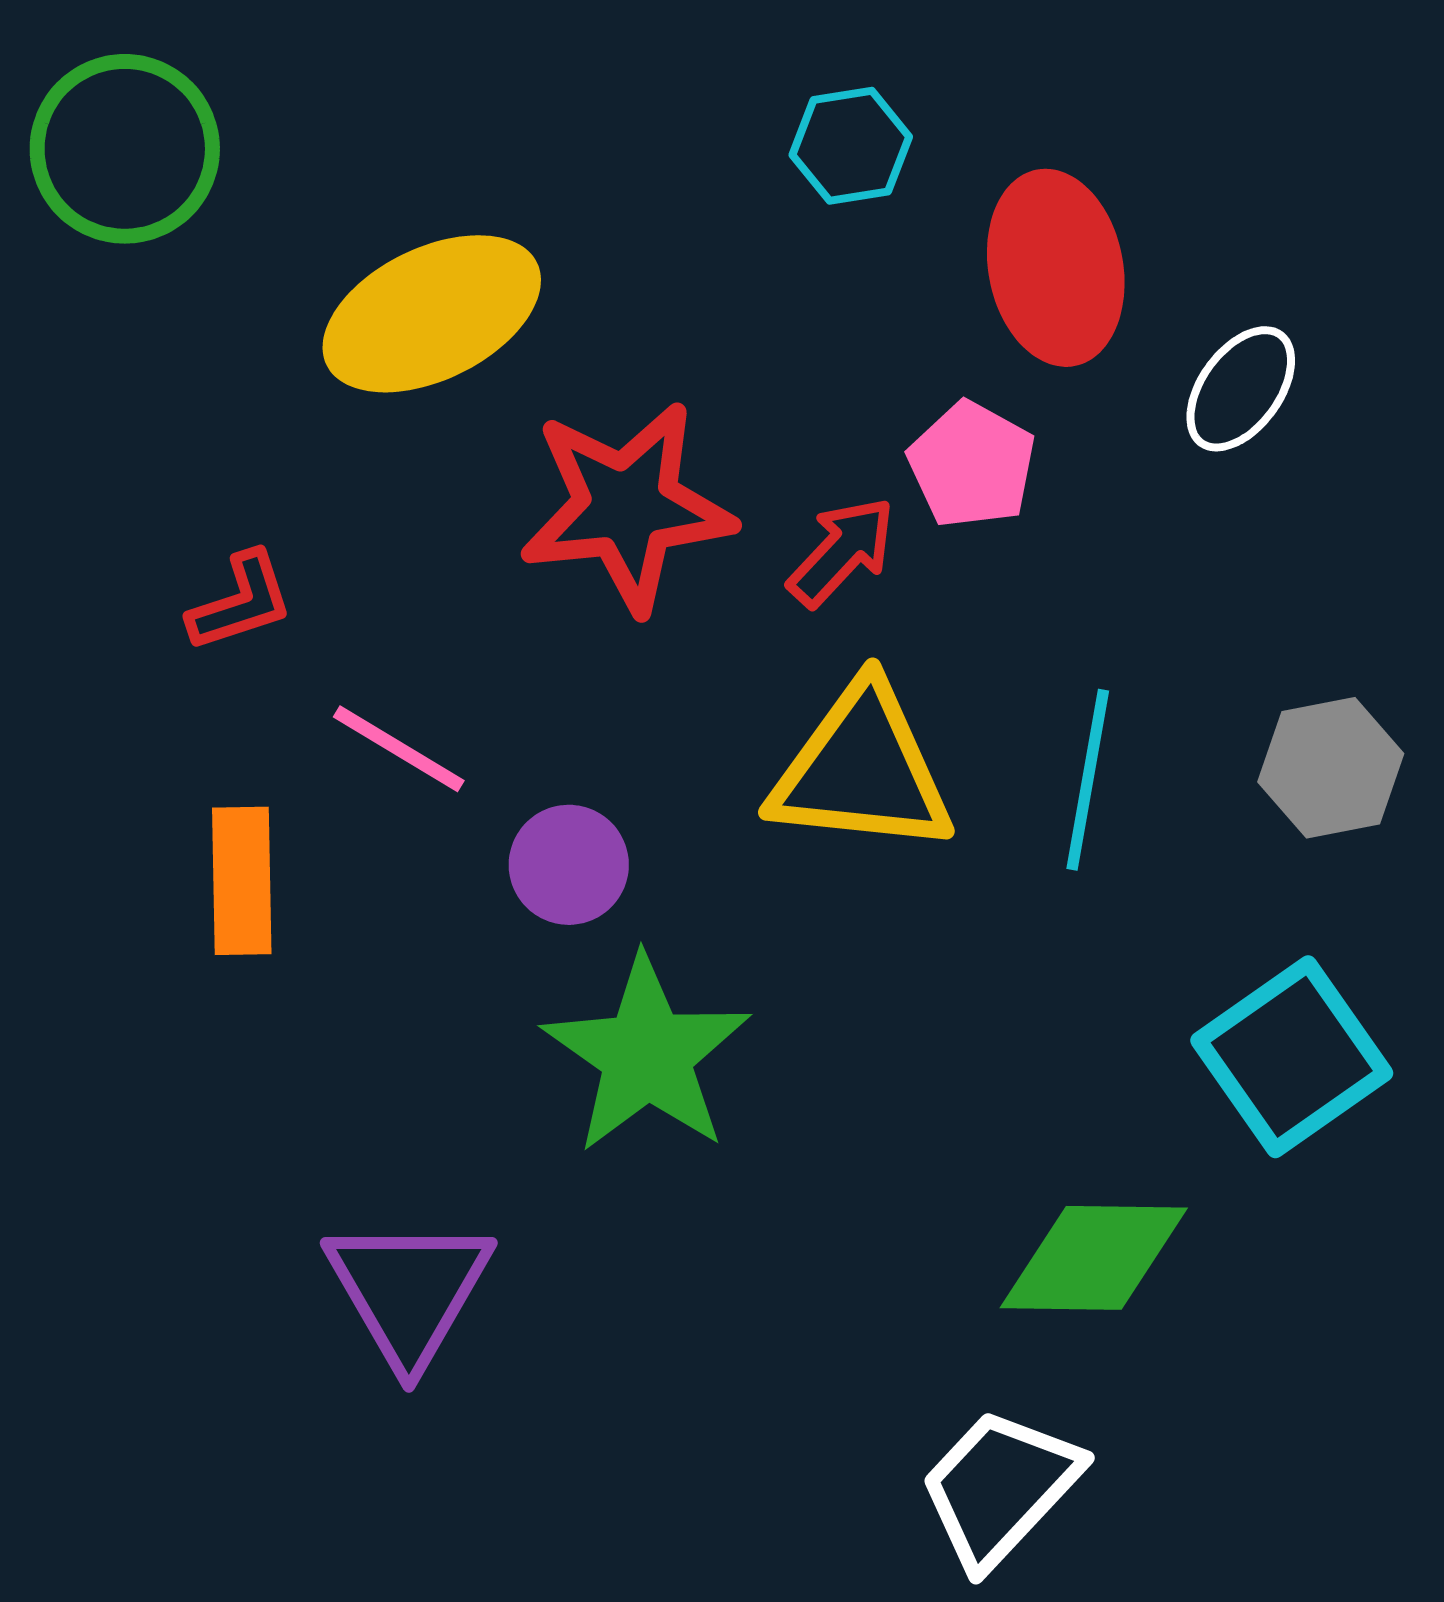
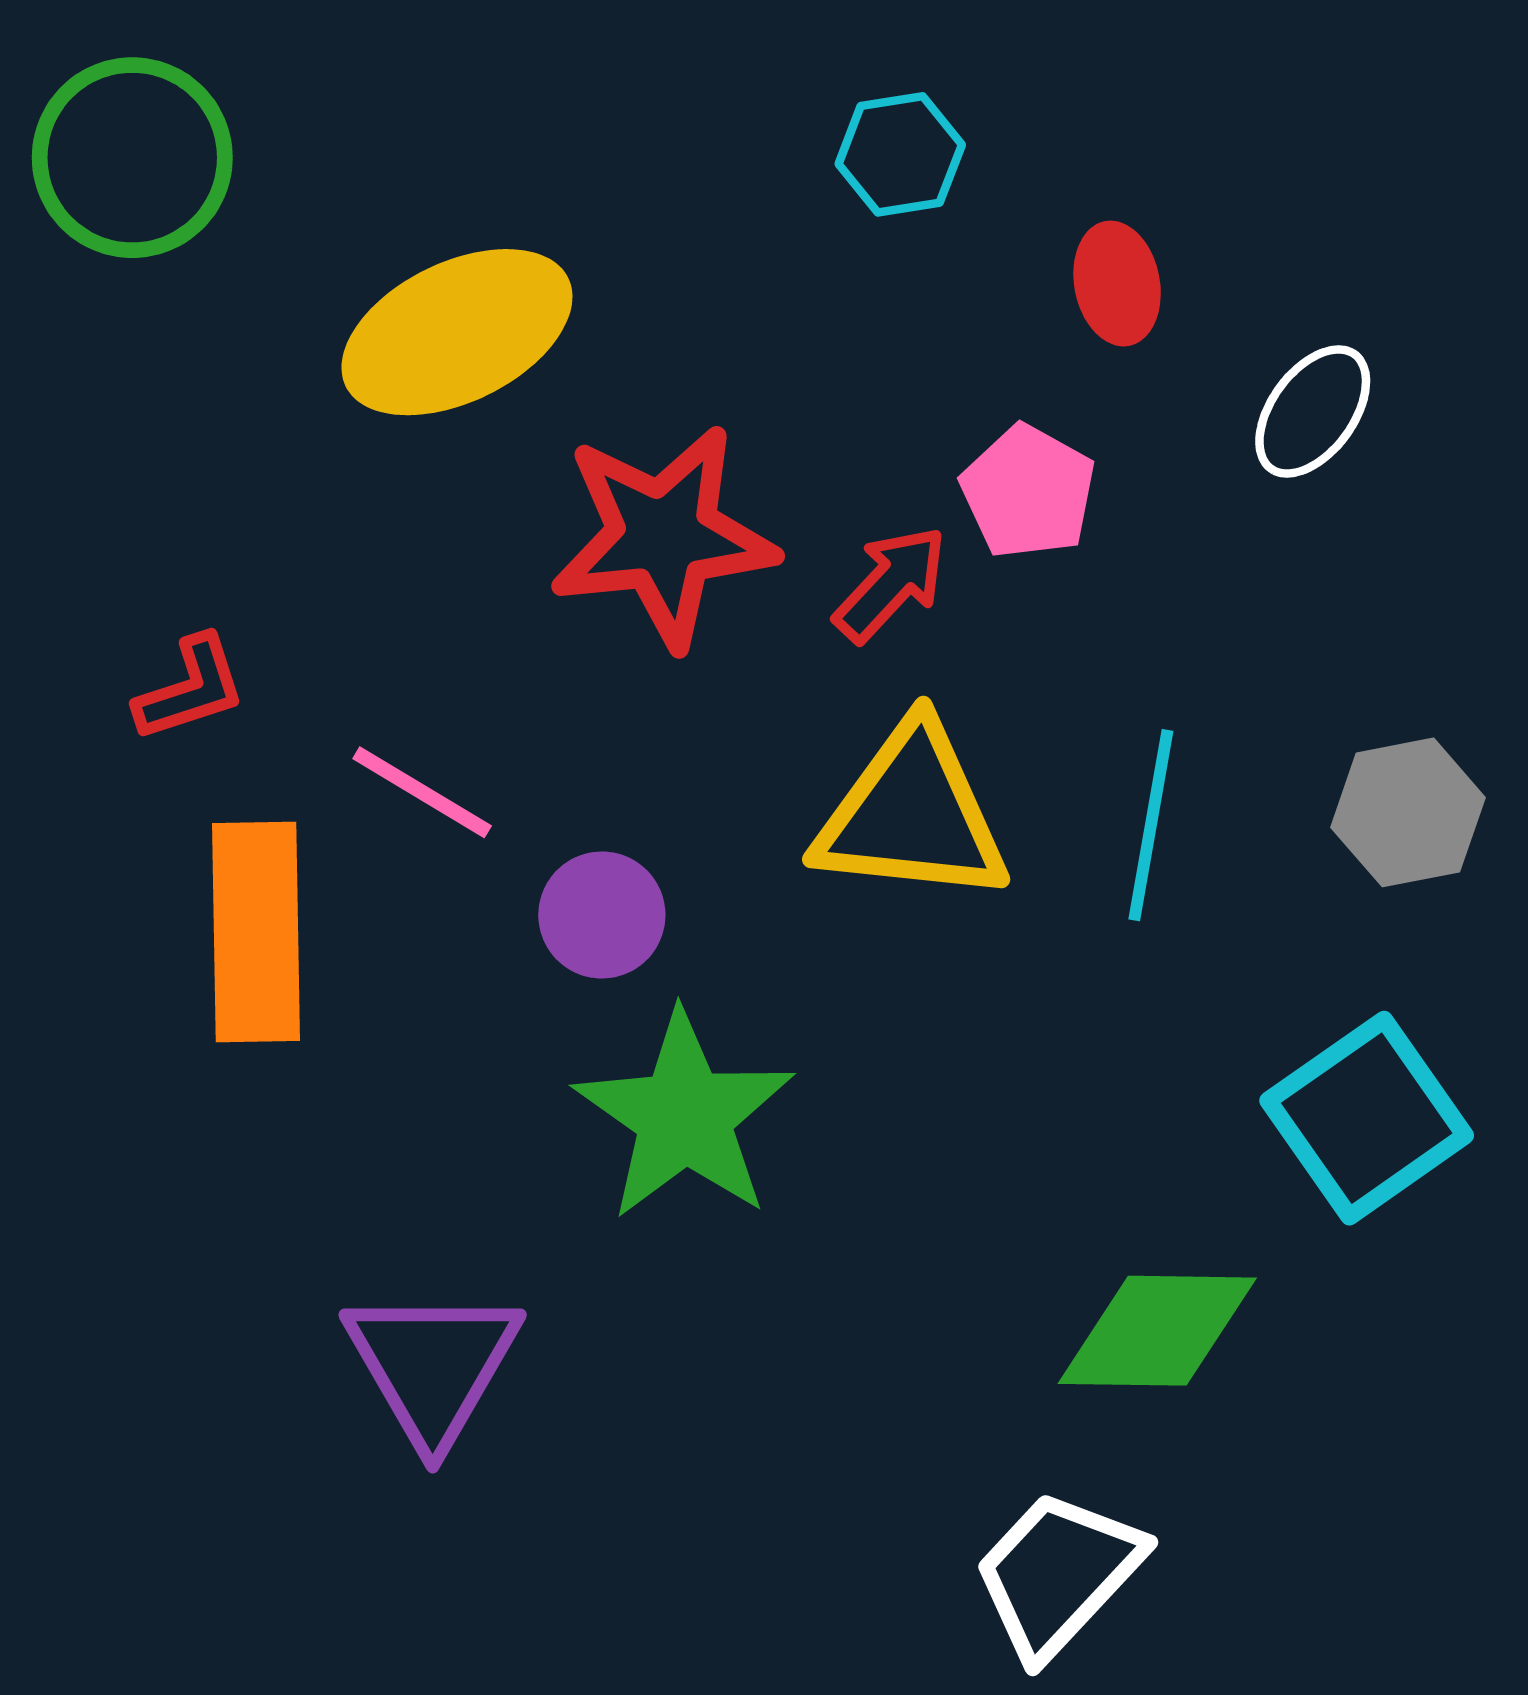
red ellipse: (1056, 268) -> (1117, 283), size x0.6
red L-shape: (241, 602) -> (190, 689), moved
orange rectangle: (242, 881) -> (256, 932), size x1.4

